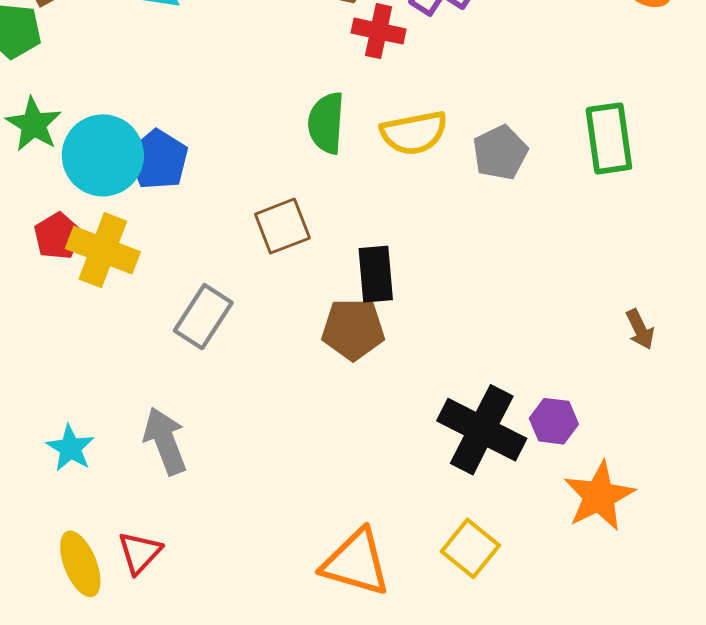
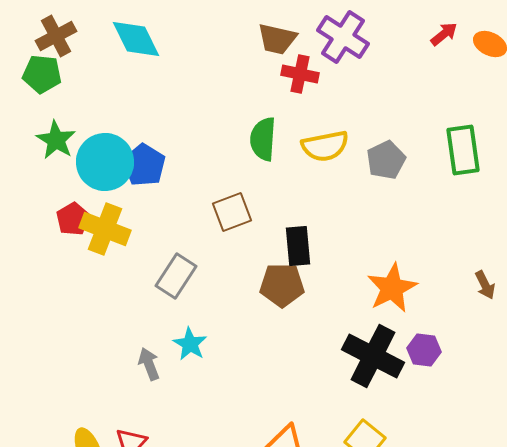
gray arrow: (165, 441) -> (149, 364), size x0.7
cyan star: (70, 448) -> (190, 344), moved
orange star: (599, 496) -> (392, 288), moved

